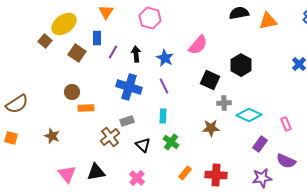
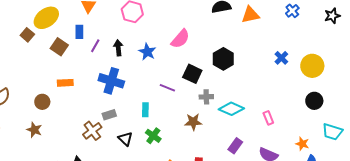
purple line: (164, 86) -> (167, 88), moved, turned -42
brown circle: (72, 92) -> (42, 102), moved
orange rectangle: (86, 108) -> (65, 83), moved
purple rectangle: (260, 144) -> (235, 146), moved

